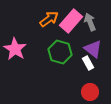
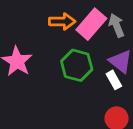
orange arrow: (49, 19) -> (62, 21), turned 36

